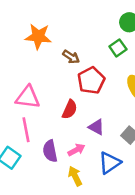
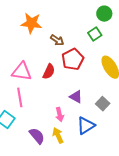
red semicircle: (70, 109) -> (49, 72), moved
pink arrow: (76, 150) -> (60, 114), turned 104
purple semicircle: (50, 151) -> (37, 136), moved, turned 150

